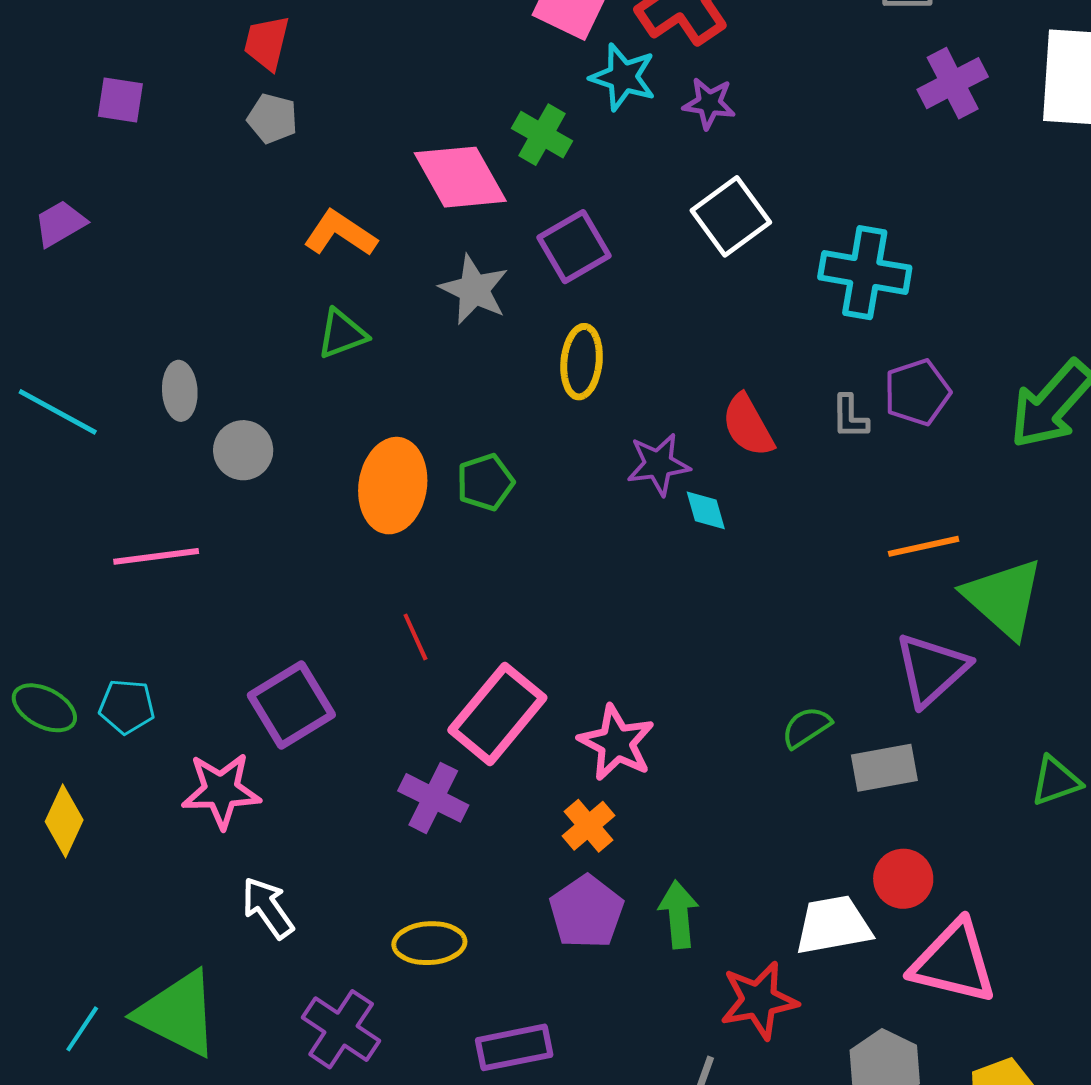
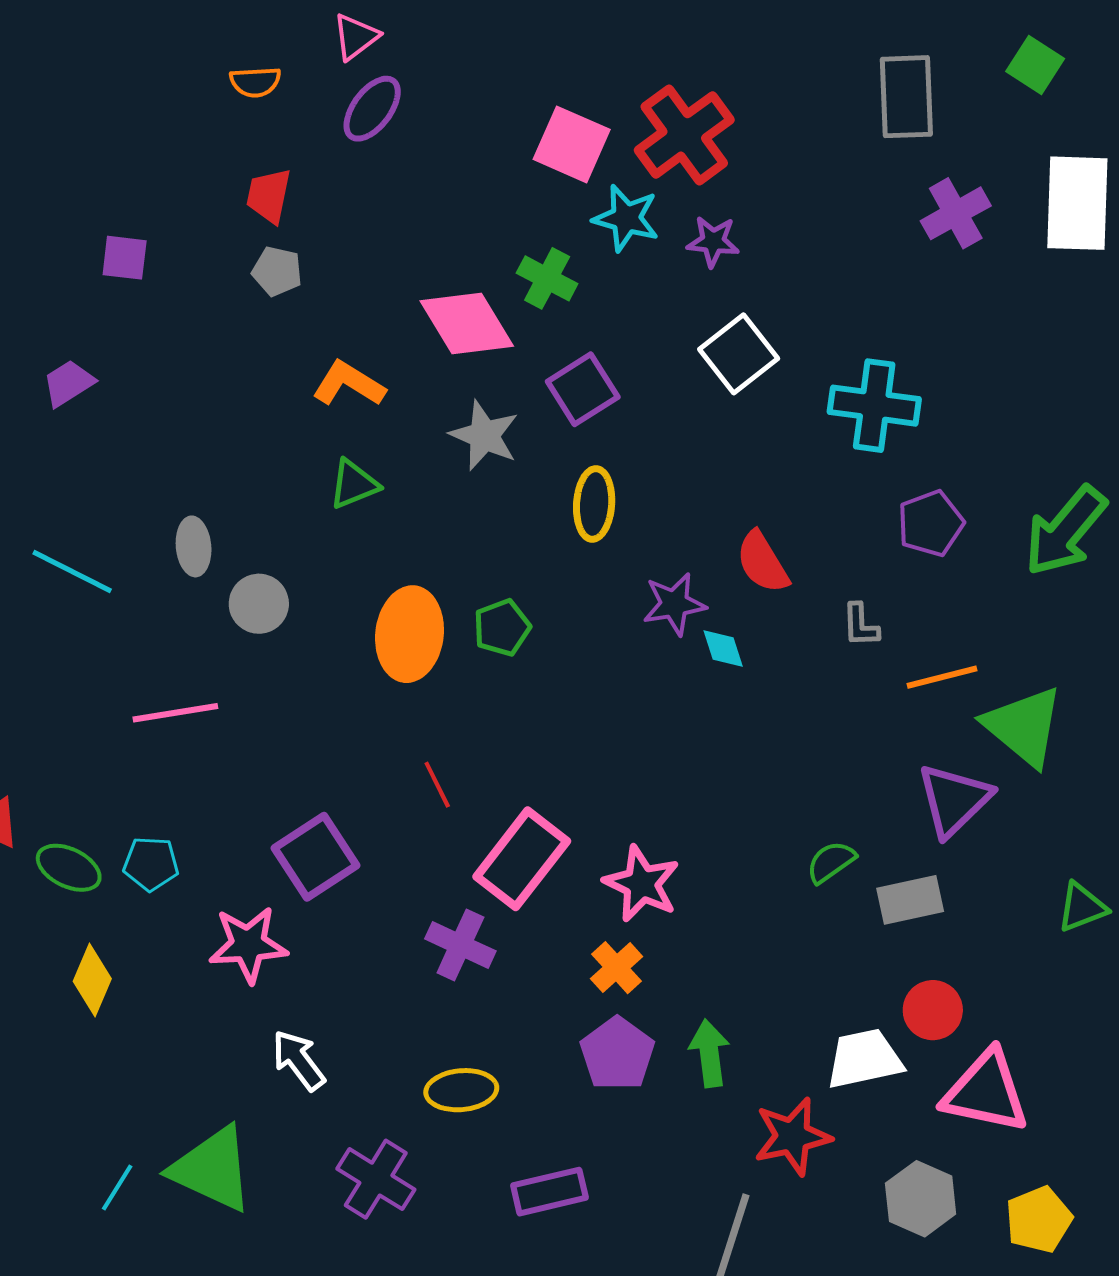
gray L-shape: (850, 417) -> (860, 625), moved

